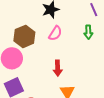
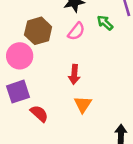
green arrow: (88, 32) -> (105, 23), moved, turned 128

